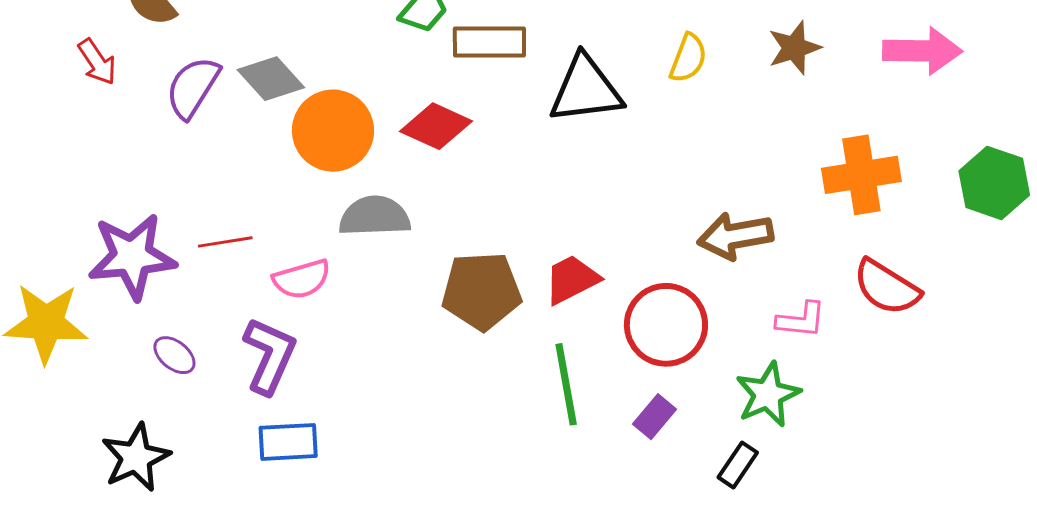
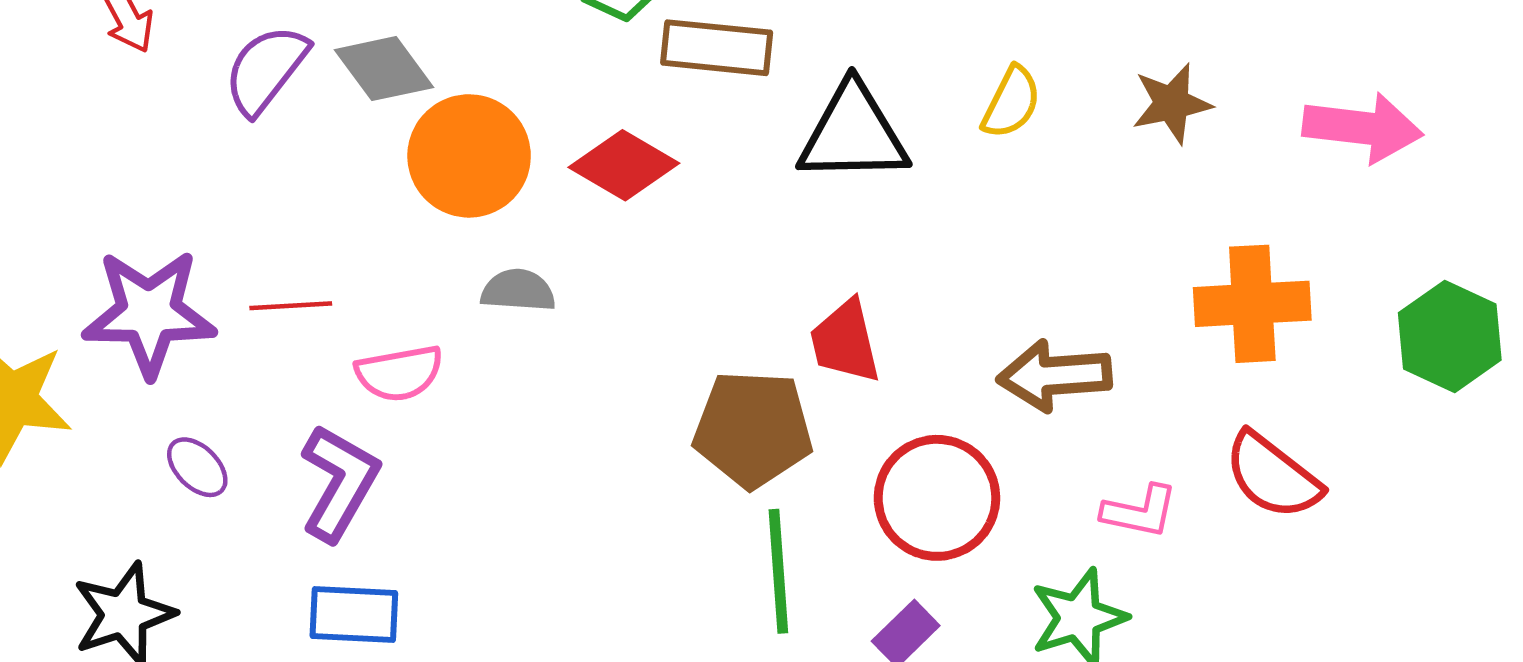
gray semicircle: (375, 216) -> (518, 290), size x0.7
red trapezoid: (572, 279) -> (845, 342), moved, turned -82
brown pentagon: (481, 291) -> (753, 429), moved

